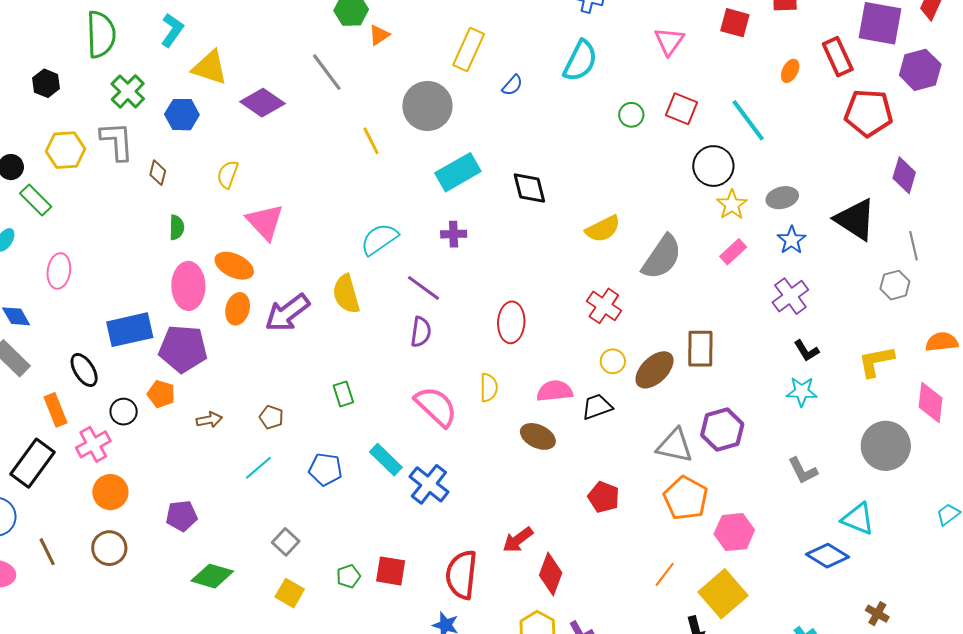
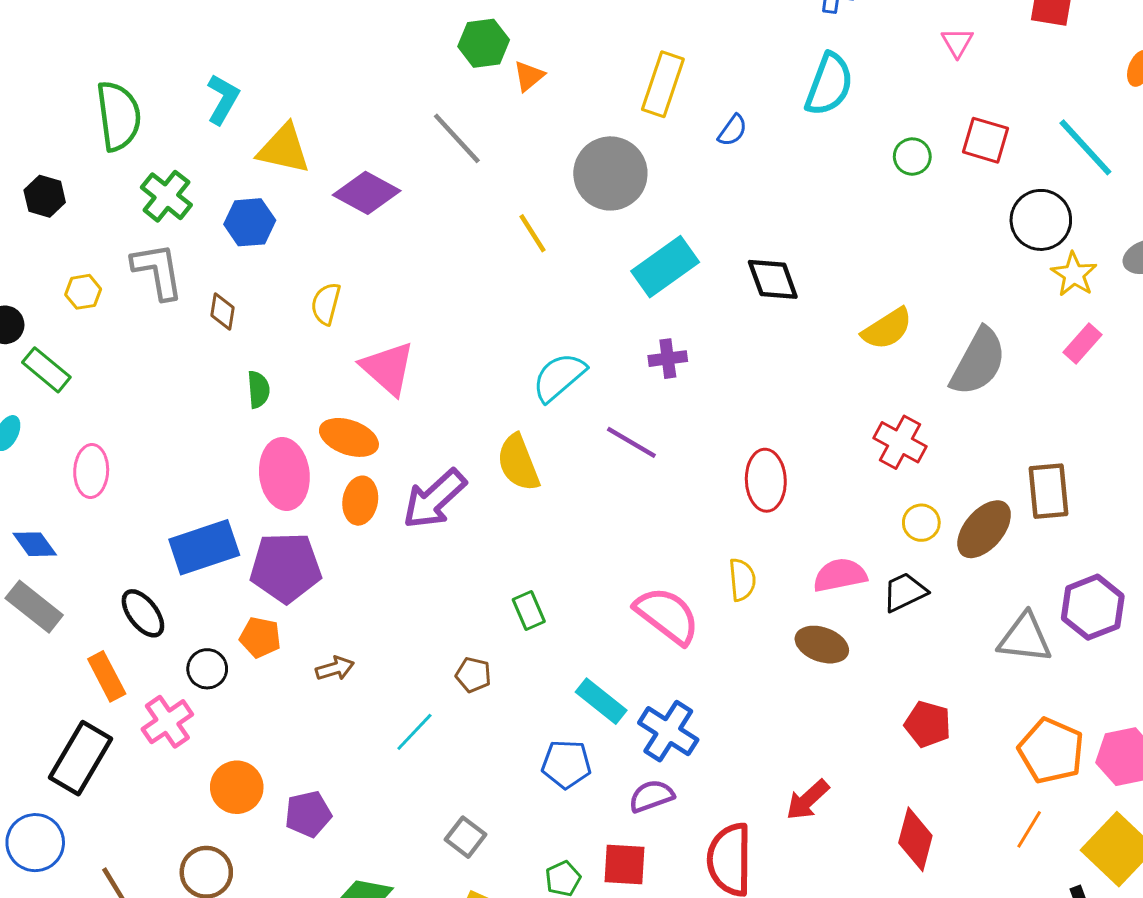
pink triangle: (669, 41) -> (957, 42), size x0.7
yellow hexagon: (66, 150) -> (83, 292), size x0.6
purple semicircle: (421, 332) -> (651, 796), moved, turned -112
brown pentagon: (271, 417) -> (473, 675), moved
blue pentagon: (325, 469) -> (566, 764), moved
orange circle: (110, 492) -> (237, 787), moved
orange pentagon: (686, 498) -> (1051, 751), moved
red diamond: (551, 574) -> (915, 839), moved

